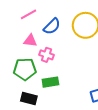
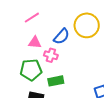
blue semicircle: (52, 26) -> (61, 36), moved

